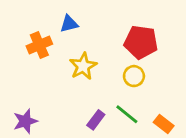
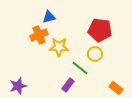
orange cross: (39, 45) -> (39, 35), moved
yellow star: (83, 66) -> (59, 47), turned 30
green line: (127, 114) -> (80, 68), moved

